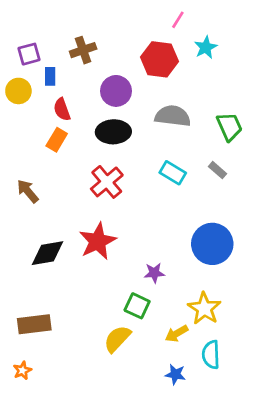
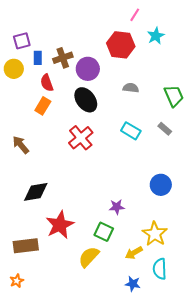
brown cross: (83, 50) -> (63, 58), moved
gray semicircle: (173, 116) -> (131, 88), size x0.6
black ellipse: (113, 132) -> (86, 100), turned 55
red star: (98, 241) -> (60, 225), moved
blue circle: (212, 244) -> (161, 185), size x0.7

